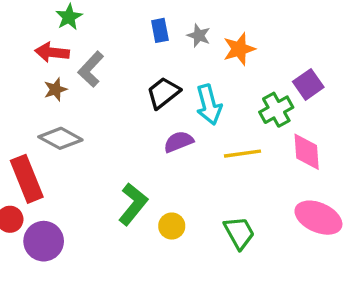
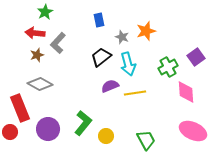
gray star: (199, 36) -> (122, 37), moved
purple square: (308, 84) -> (196, 57), moved
yellow line: (243, 154) -> (135, 93), moved
purple circle: (44, 241) -> (48, 129), moved

